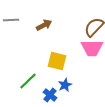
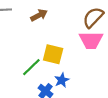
green line: (28, 81) -> (31, 67), moved

